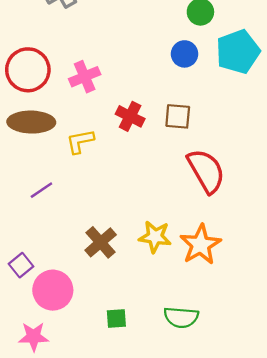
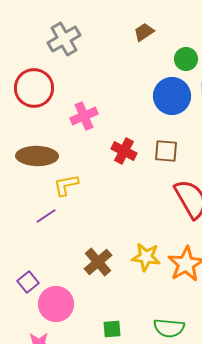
blue circle: (185, 54) -> (172, 96), size x1.6
red circle: (28, 70) -> (34, 88), moved
yellow L-shape: (80, 141) -> (66, 185), moved

